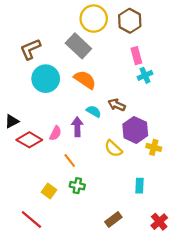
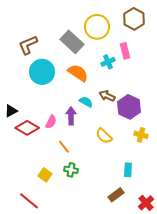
yellow circle: (94, 19) -> (97, 27), moved
brown hexagon: (130, 21) -> (134, 19), moved
cyan cross: (145, 75) -> (108, 62), moved
purple hexagon: (135, 130) -> (129, 107), moved
brown rectangle: (113, 219) -> (116, 195), moved

